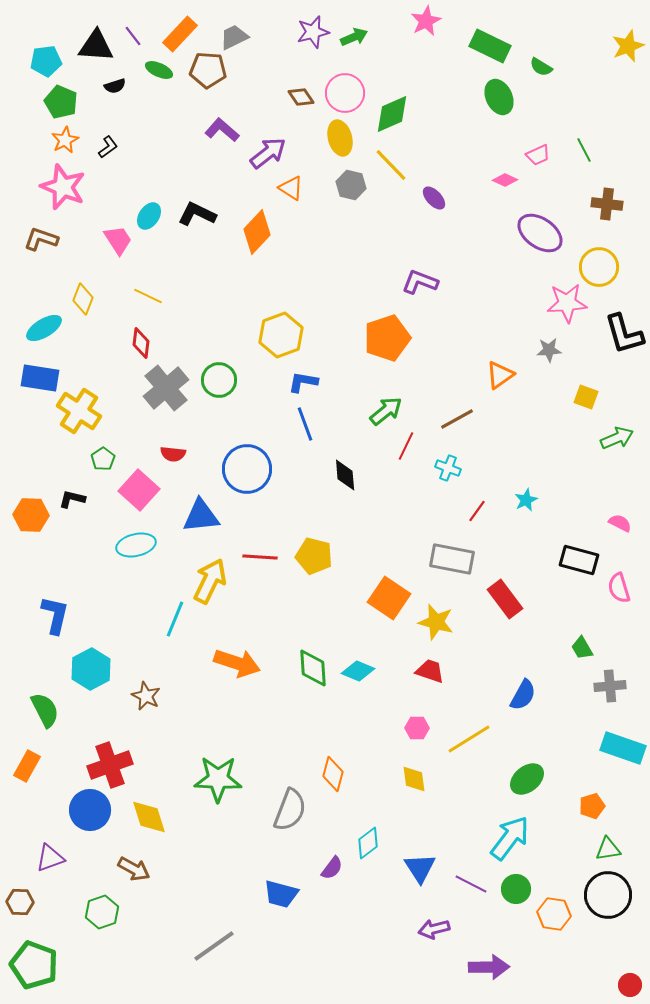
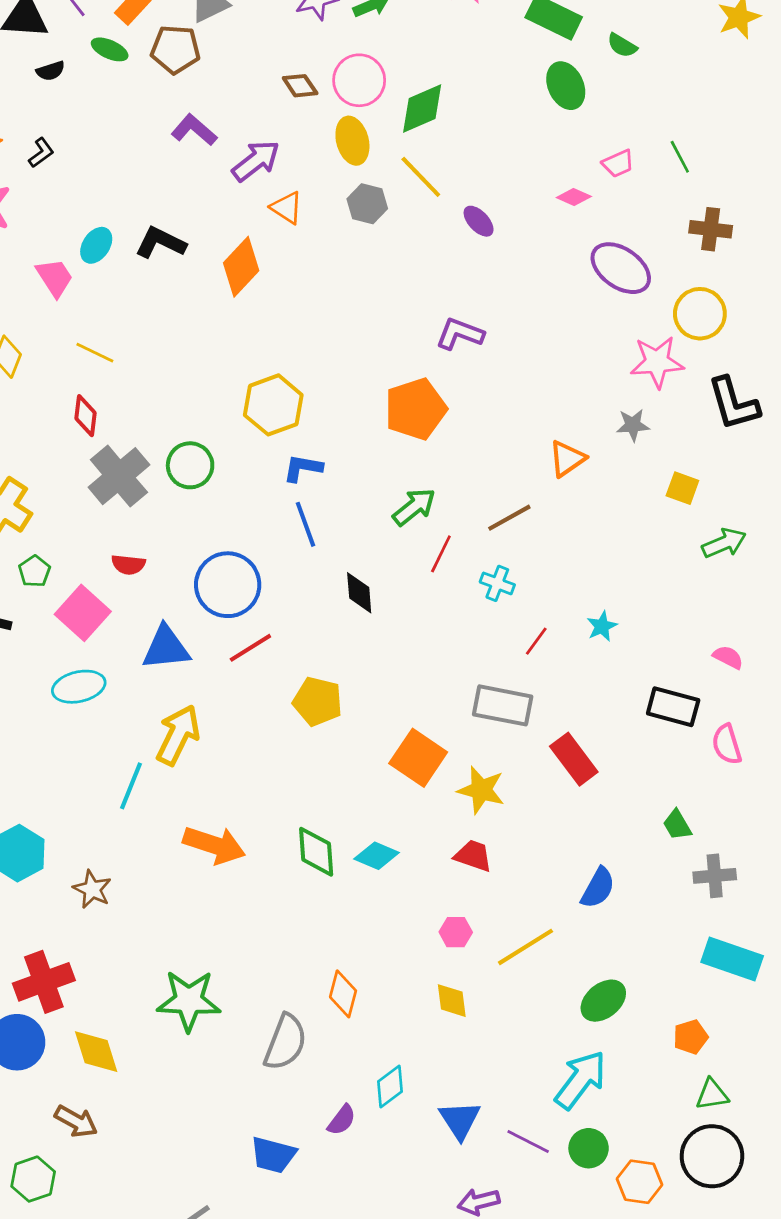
red line: (260, 557) -> (250, 648), moved, turned -36

